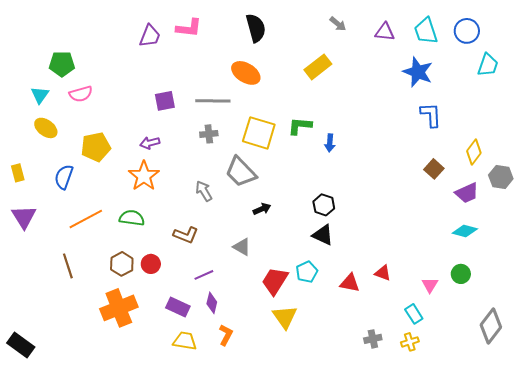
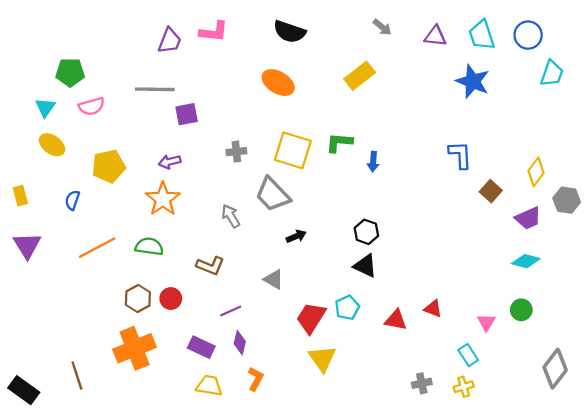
black semicircle: (256, 28) -> (289, 32), turned 124
gray line: (213, 101) -> (155, 89), moved
blue L-shape: (431, 115) -> (460, 155), moved
blue semicircle: (64, 177) -> (72, 200), size x0.7
brown line: (68, 266) -> (77, 375), moved

